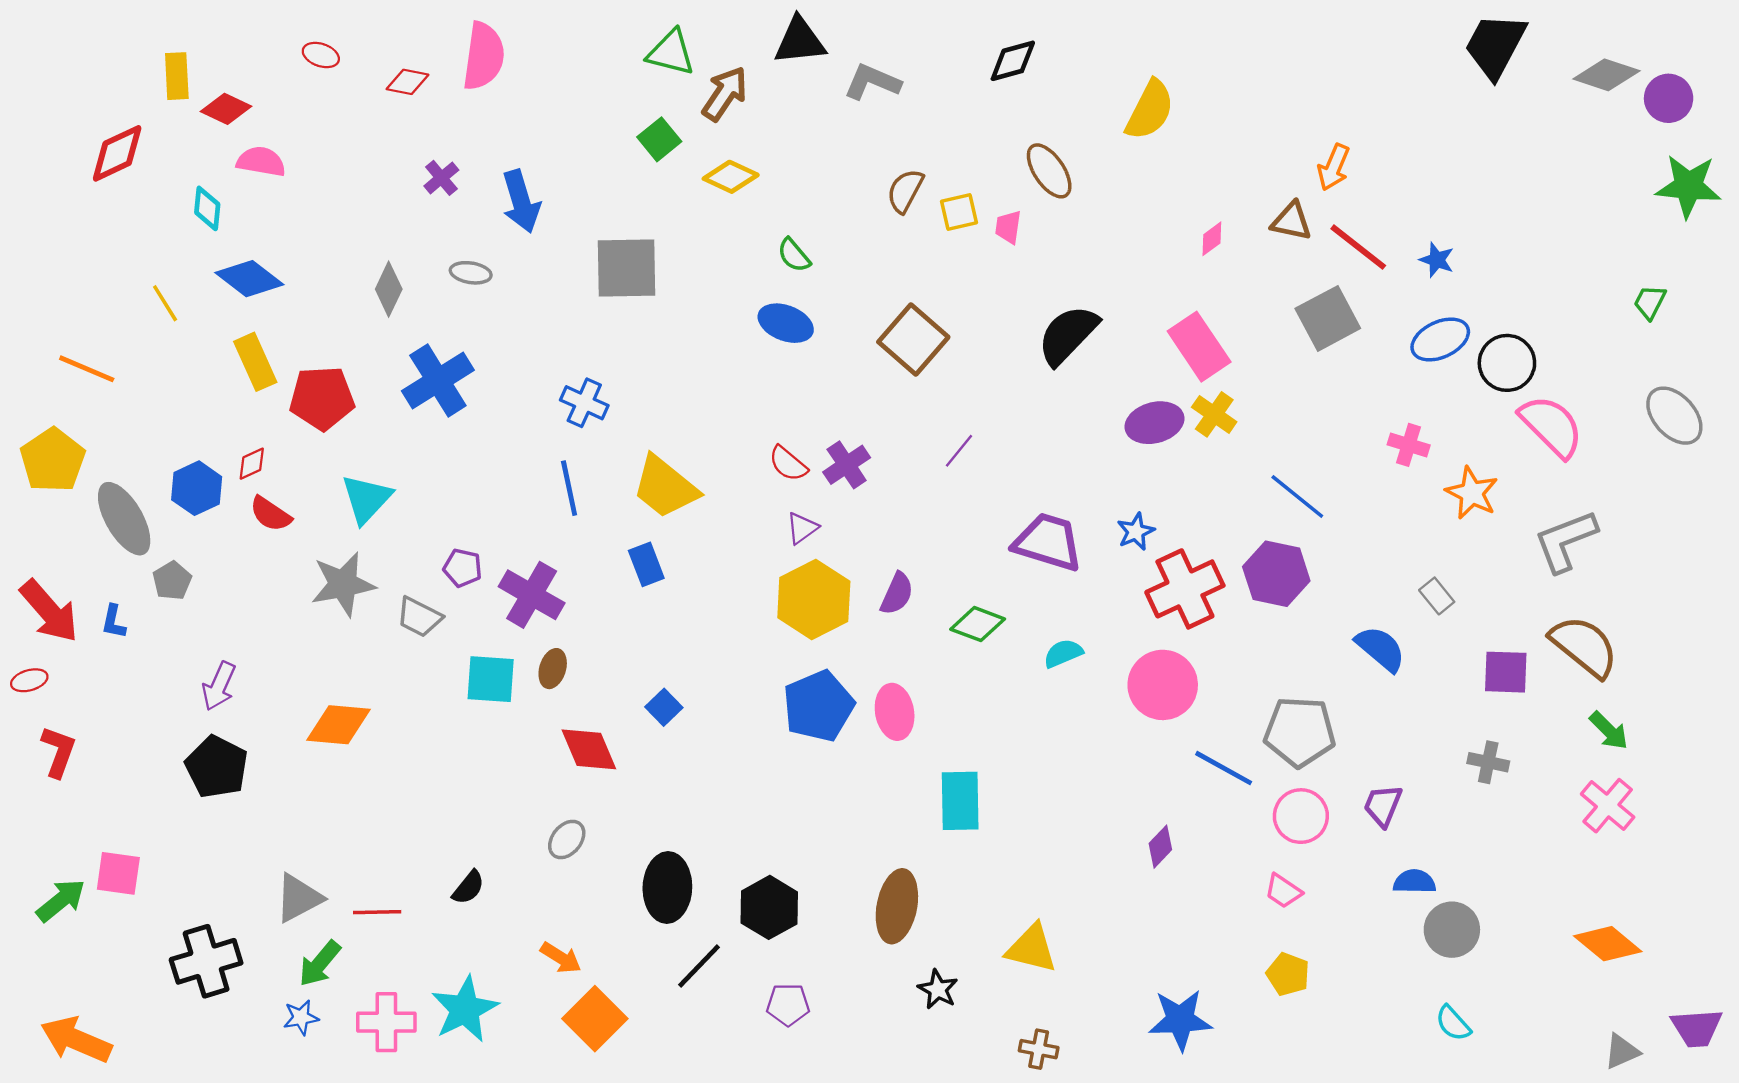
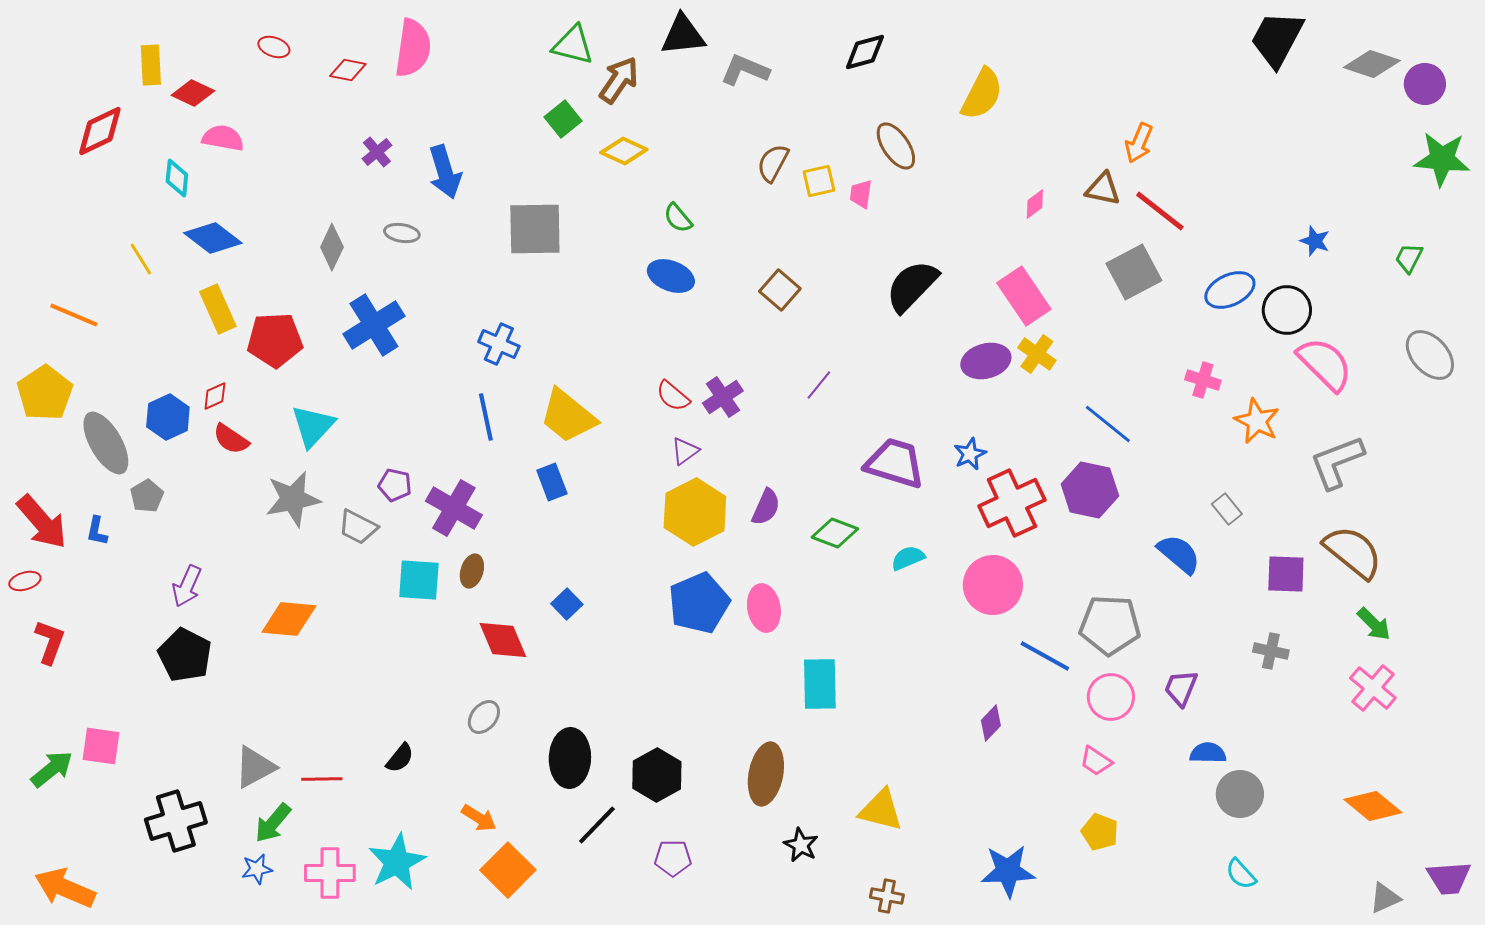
blue star: (1437, 260) -> (1315, 241), moved
brown square: (913, 340) -> (780, 290), size x0.7

